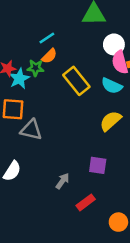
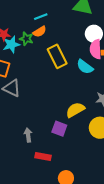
yellow semicircle: (110, 121) -> (75, 110), moved
gray arrow: (62, 181) -> (28, 135), turned -56
red rectangle: (86, 202) -> (43, 157), turned 35

